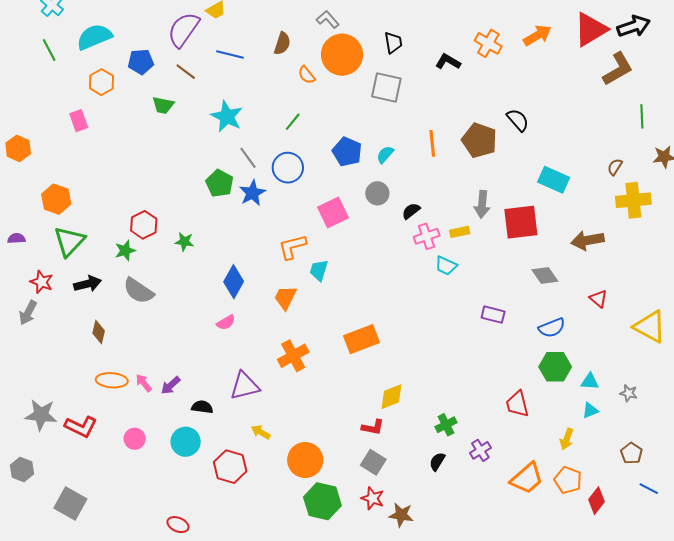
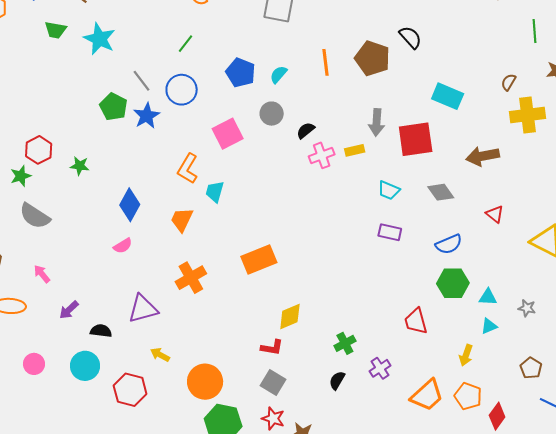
cyan star: (227, 116) -> (99, 39), moved
orange L-shape: (292, 247) -> (188, 169), turned -44
cyan trapezoid: (446, 266) -> (389, 190), moved
pink arrow: (144, 383) -> (42, 274), moved

